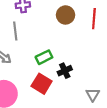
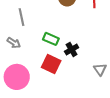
green rectangle: (44, 57) -> (51, 39), turned 56

